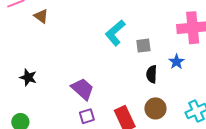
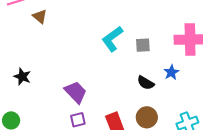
gray square: (143, 46) -> (143, 45), moved
black semicircle: (152, 74) -> (146, 83), turned -66

